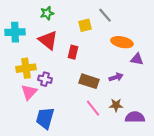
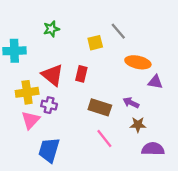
red triangle: (48, 40) -> (52, 75), moved
purple arrow: (116, 77) -> (131, 103), turned -136
brown star: (116, 105) -> (138, 125), moved

